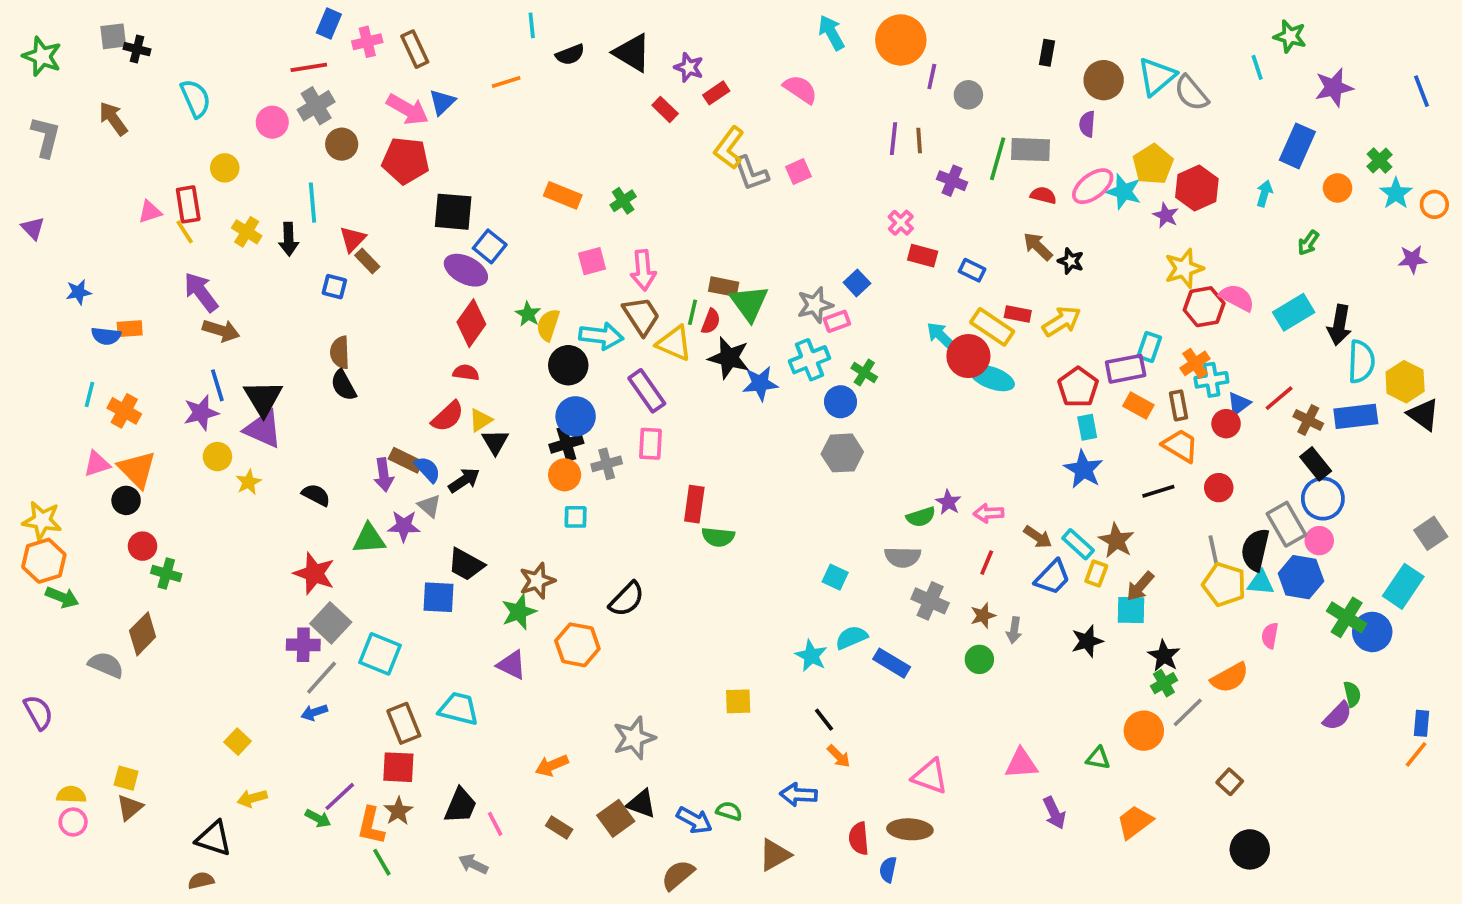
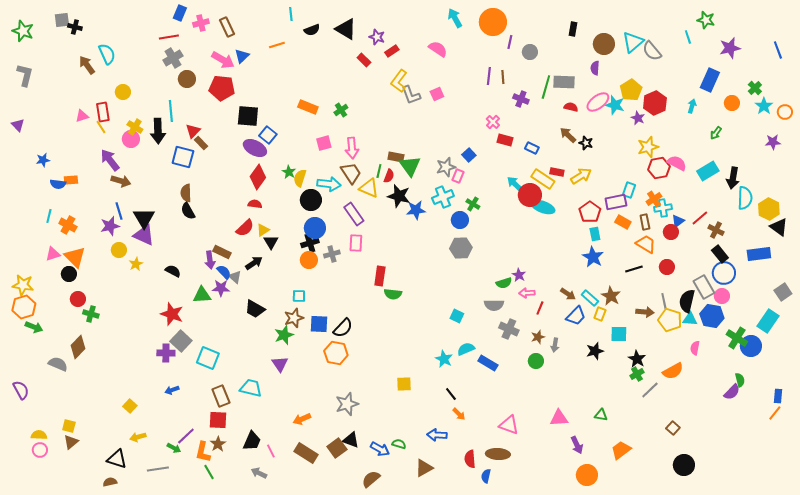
brown arrow: (113, 119) -> (87, 65), moved
pink circle: (272, 122) -> (131, 139), moved
black arrow: (289, 239) -> (158, 131), size x1.4
blue square: (334, 287) -> (183, 157), size x1.6
pink rectangle: (837, 321) -> (458, 176), turned -48
blue rectangle: (1356, 416) -> (759, 254), moved
blue semicircle: (428, 469) -> (224, 272), moved
pink arrow: (989, 513) -> (527, 293), moved
cyan square: (576, 517) -> (299, 296), moved
brown arrow: (1140, 586) -> (645, 312), moved, turned -126
blue square: (439, 597) -> (319, 324), moved
orange hexagon: (577, 645) -> (336, 353), moved
purple triangle: (512, 665) -> (280, 364), turned 30
gray line: (322, 678) -> (158, 469), moved, turned 40
orange circle: (1144, 731) -> (587, 475), moved
brown rectangle: (559, 827) -> (306, 453), size x1.6

